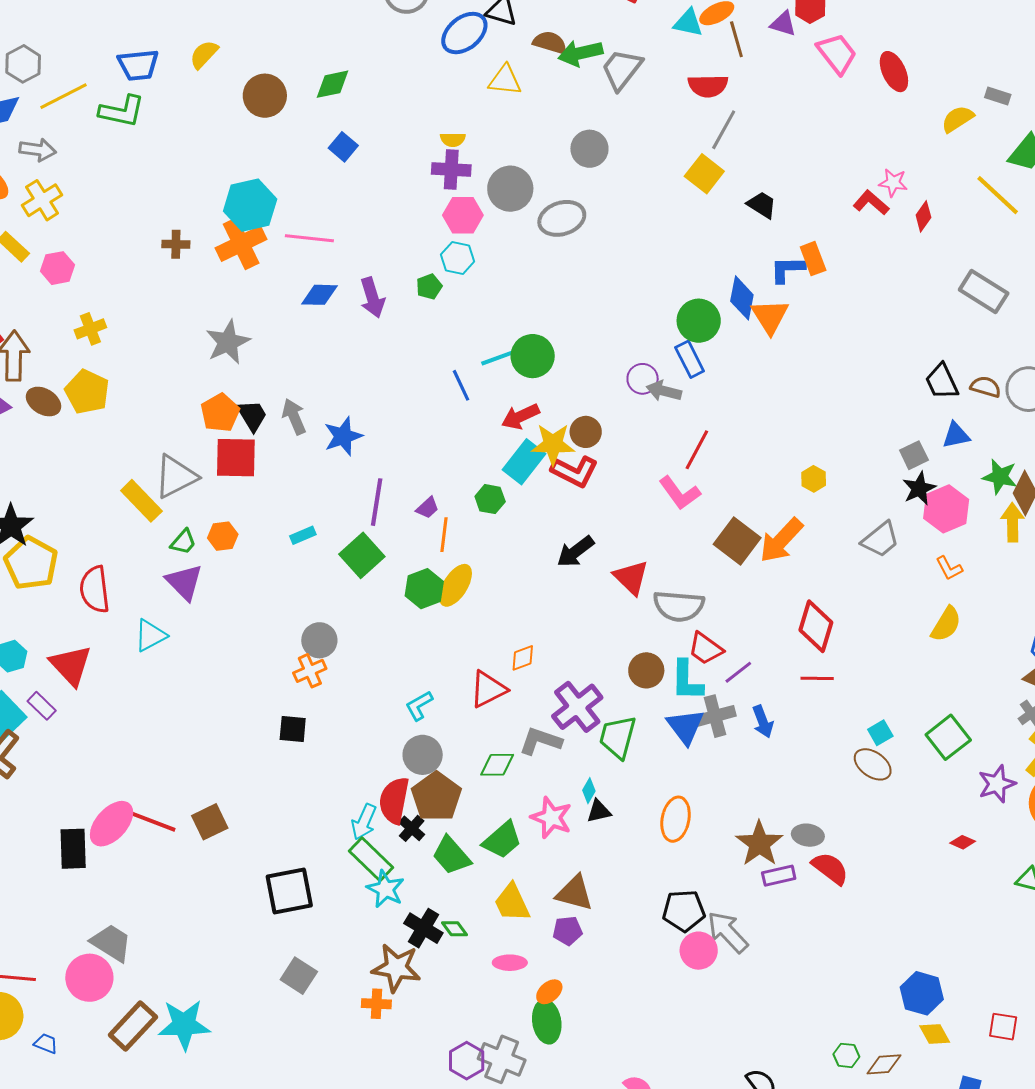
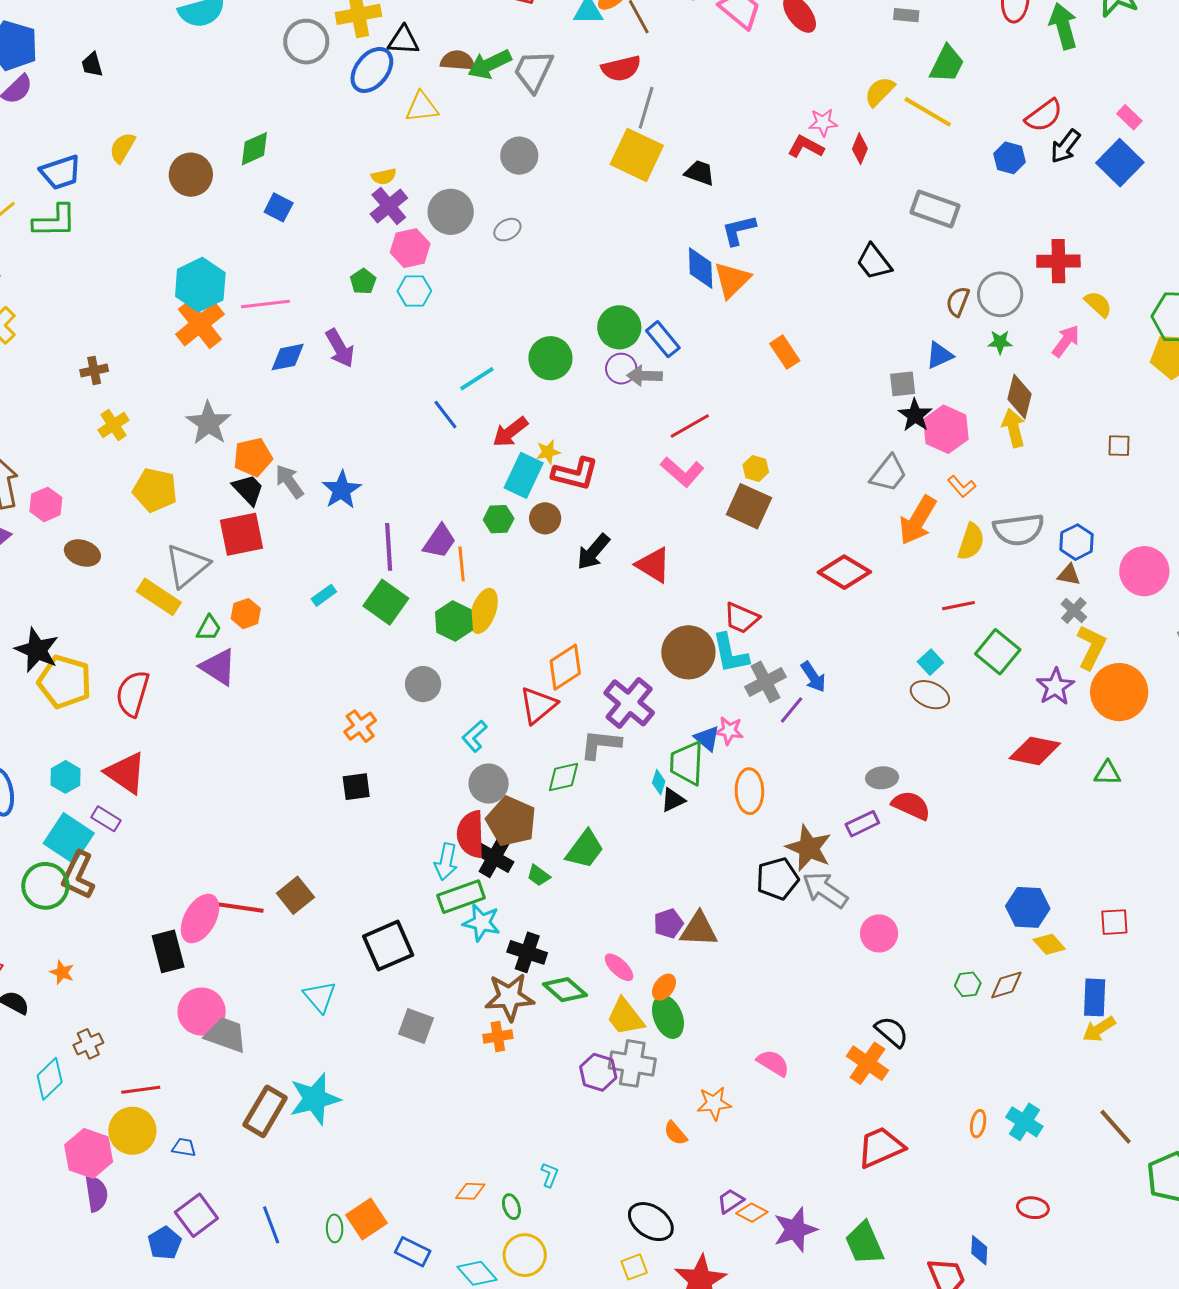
yellow semicircle: (958, 119) -> (880, 92), moved
purple cross: (451, 170) -> (389, 206), turned -30
yellow square: (704, 174) -> (637, 155), size x1.4
gray ellipse: (562, 218) -> (507, 230), size x0.6
brown cross: (176, 244) -> (94, 370), moved
orange rectangle: (813, 259) -> (785, 352), moved
pink hexagon: (58, 268) -> (46, 504), moved
green pentagon: (429, 287) -> (363, 281), moved
orange triangle: (770, 316) -> (732, 280), turned 30
green circle: (699, 321) -> (619, 327), moved
yellow cross: (90, 329) -> (114, 425), moved
green circle: (533, 356) -> (550, 358), moved
black trapezoid: (942, 381) -> (874, 262), moved
brown semicircle: (986, 387) -> (958, 302), turned -72
yellow pentagon: (87, 392) -> (155, 490), moved
brown ellipse: (44, 402) -> (82, 553), moved
orange pentagon: (220, 413) -> (253, 457), moved, turned 30
brown circle: (586, 432) -> (545, 518), moved
yellow star: (553, 444) -> (548, 452), size x0.6
red line: (697, 450) -> (690, 426), turned 45
gray square: (914, 455) -> (903, 384), turned 32
green star: (1000, 477) -> (1000, 342), moved, size x0.7
yellow hexagon: (814, 479) -> (756, 469), moved
purple trapezoid: (427, 508) -> (439, 541), size x1.5
orange arrow: (781, 540) -> (918, 520), moved
red semicircle: (95, 589) -> (133, 694), turned 36
gray semicircle: (679, 606) -> (1019, 530), moved
red diamond: (816, 626) -> (844, 572), turned -63
cyan triangle: (150, 635) -> (320, 997), moved, turned -30
gray circle: (319, 640) -> (423, 684), moved
orange diamond: (523, 658) -> (565, 667), size x1.6
brown circle: (646, 670) -> (688, 652), size x1.5
purple line: (738, 672) -> (792, 710), moved
red line: (817, 678) -> (958, 606), moved
blue triangle: (685, 727) -> (707, 738), moved, size x0.7
green trapezoid: (618, 737) -> (687, 763), moved
pink star: (551, 818) -> (729, 731), moved, size x0.7
black cross: (412, 828) -> (494, 858), size x1.4
red diamond: (963, 842) -> (1035, 751), size x2.0
brown star: (759, 844) -> (809, 848), moved
green trapezoid: (451, 855) -> (539, 875), size x0.6
green rectangle: (371, 859) -> (461, 897), turned -51
brown triangle: (575, 893) -> (699, 929), moved
yellow trapezoid: (512, 903) -> (625, 1017), moved
green diamond: (454, 929) -> (565, 990), moved, size x1.6
pink circle: (699, 951) -> (879, 933), moved
pink ellipse: (510, 963) -> (619, 967), turned 56
pink circle: (89, 978) -> (202, 1012), moved

